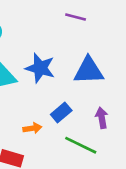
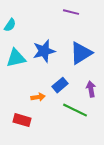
blue star: (40, 68) -> (44, 51), turned -30
blue triangle: (89, 71) -> (81, 53), turned -30

